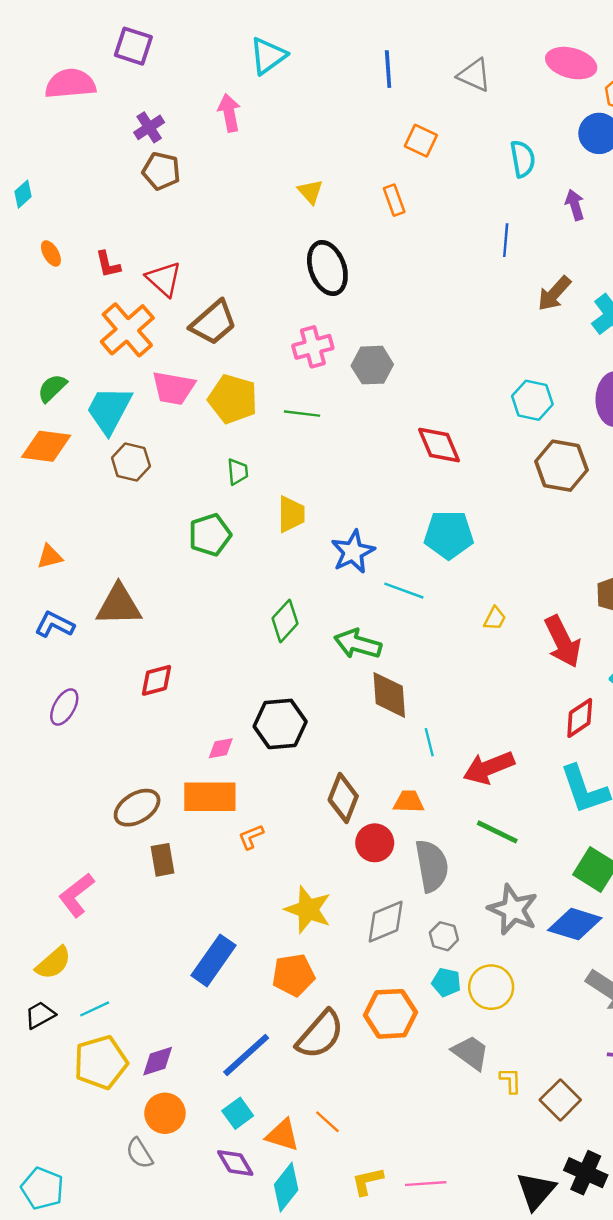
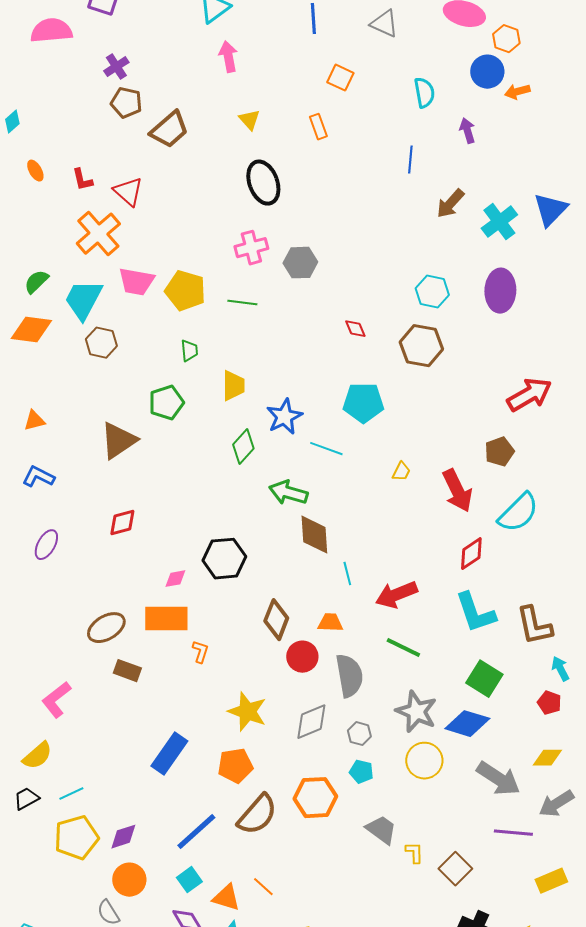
pink arrow: (229, 113) -> (228, 57), moved
brown trapezoid: (213, 323) -> (169, 130), moved
red diamond: (439, 445) -> (355, 329), size x0.6
brown hexagon: (561, 466) -> (421, 346), moved
brown triangle: (119, 605) -> (118, 441), moved, turned -33
green diamond: (285, 621) -> (243, 447), moved
orange L-shape: (251, 837) -> (200, 652), turned 130
brown rectangle: (163, 860) -> (127, 671), turned -60
yellow circle: (491, 987) -> (424, 761), moved

